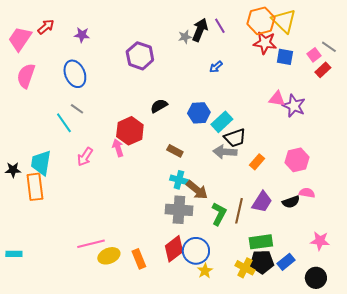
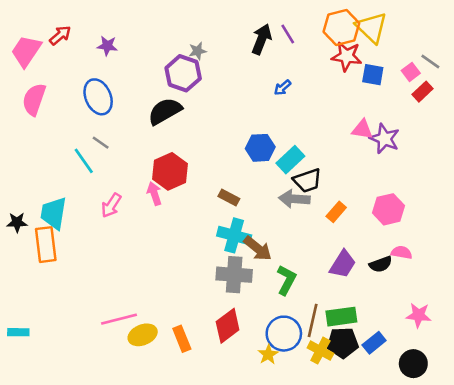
gray star: (185, 37) -> (198, 51), moved
black semicircle: (159, 106) -> (165, 111), moved, size x1.5
cyan cross: (179, 180) -> (234, 235), size x1.4
brown line: (239, 211) -> (313, 320), moved
blue circle: (196, 251) -> (284, 334), moved

